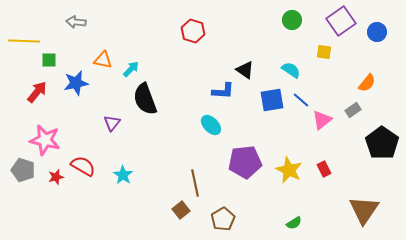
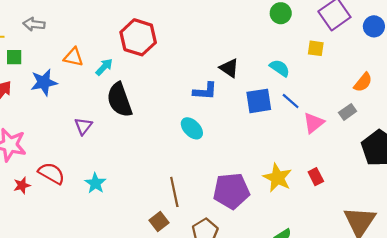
gray arrow: (76, 22) -> (34, 24), moved
red hexagon: (193, 31) -> (138, 37), moved, size x1.4
purple pentagon: (245, 162) -> (231, 191), moved

